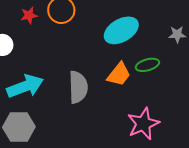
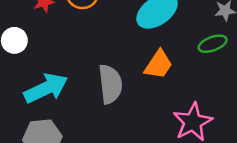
green ellipse: (147, 65) -> (213, 44), moved

